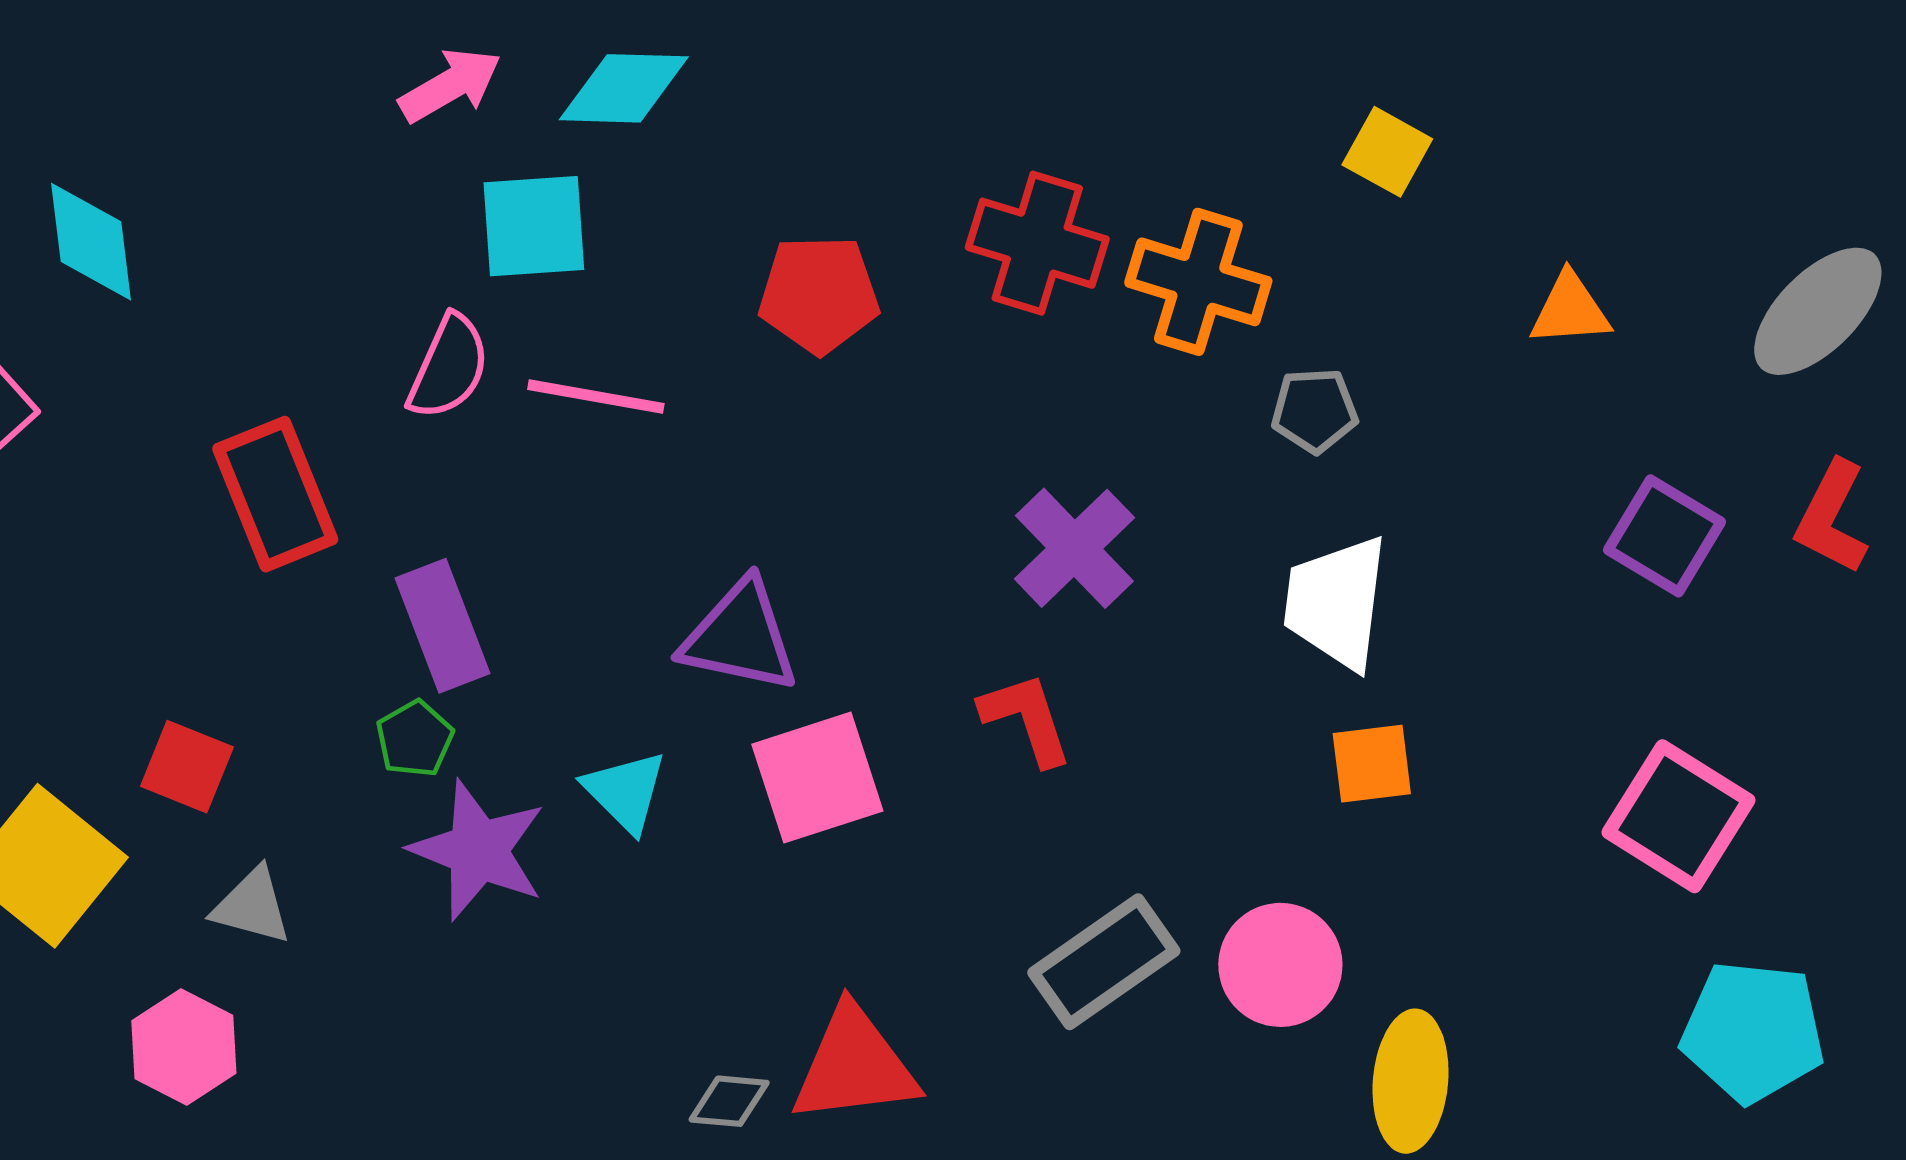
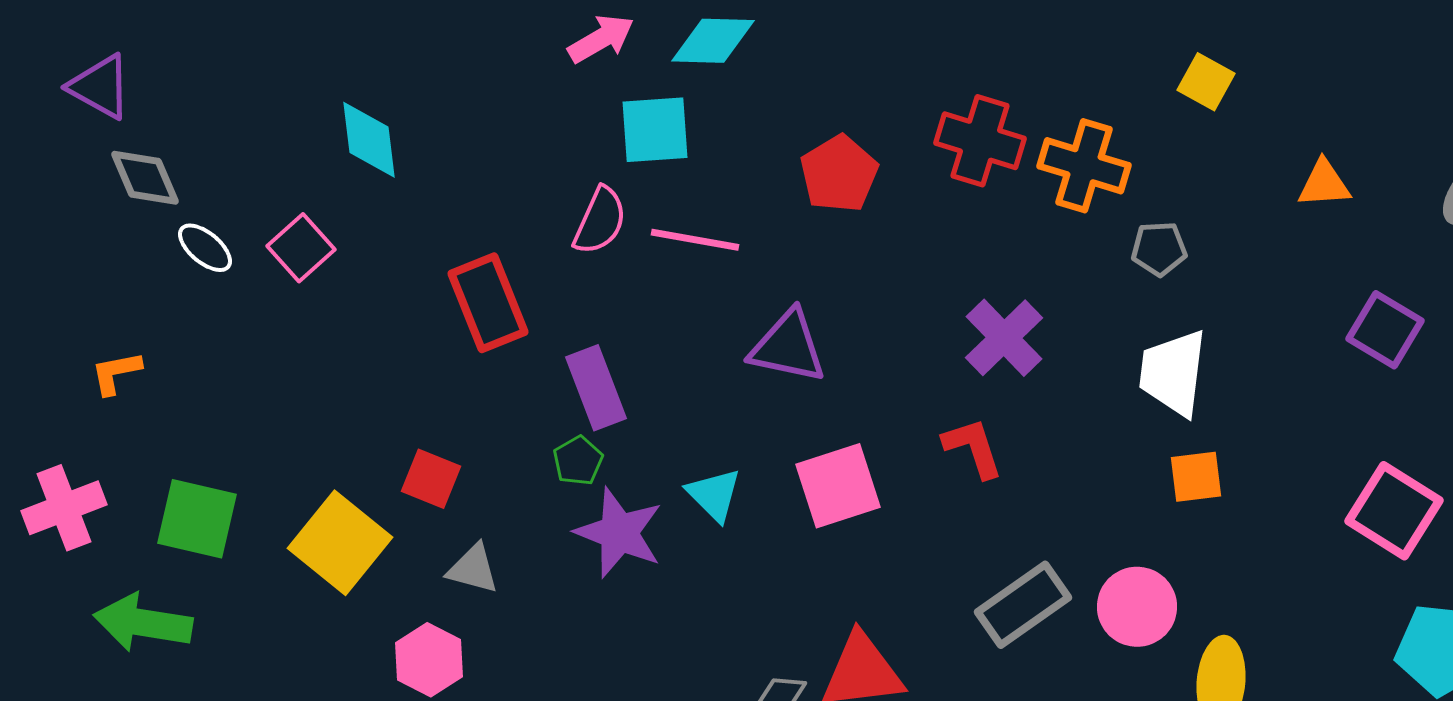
red pentagon: (819, 294) -> (839, 174), turned -30
purple triangle: (740, 637) -> (788, 347), moved

